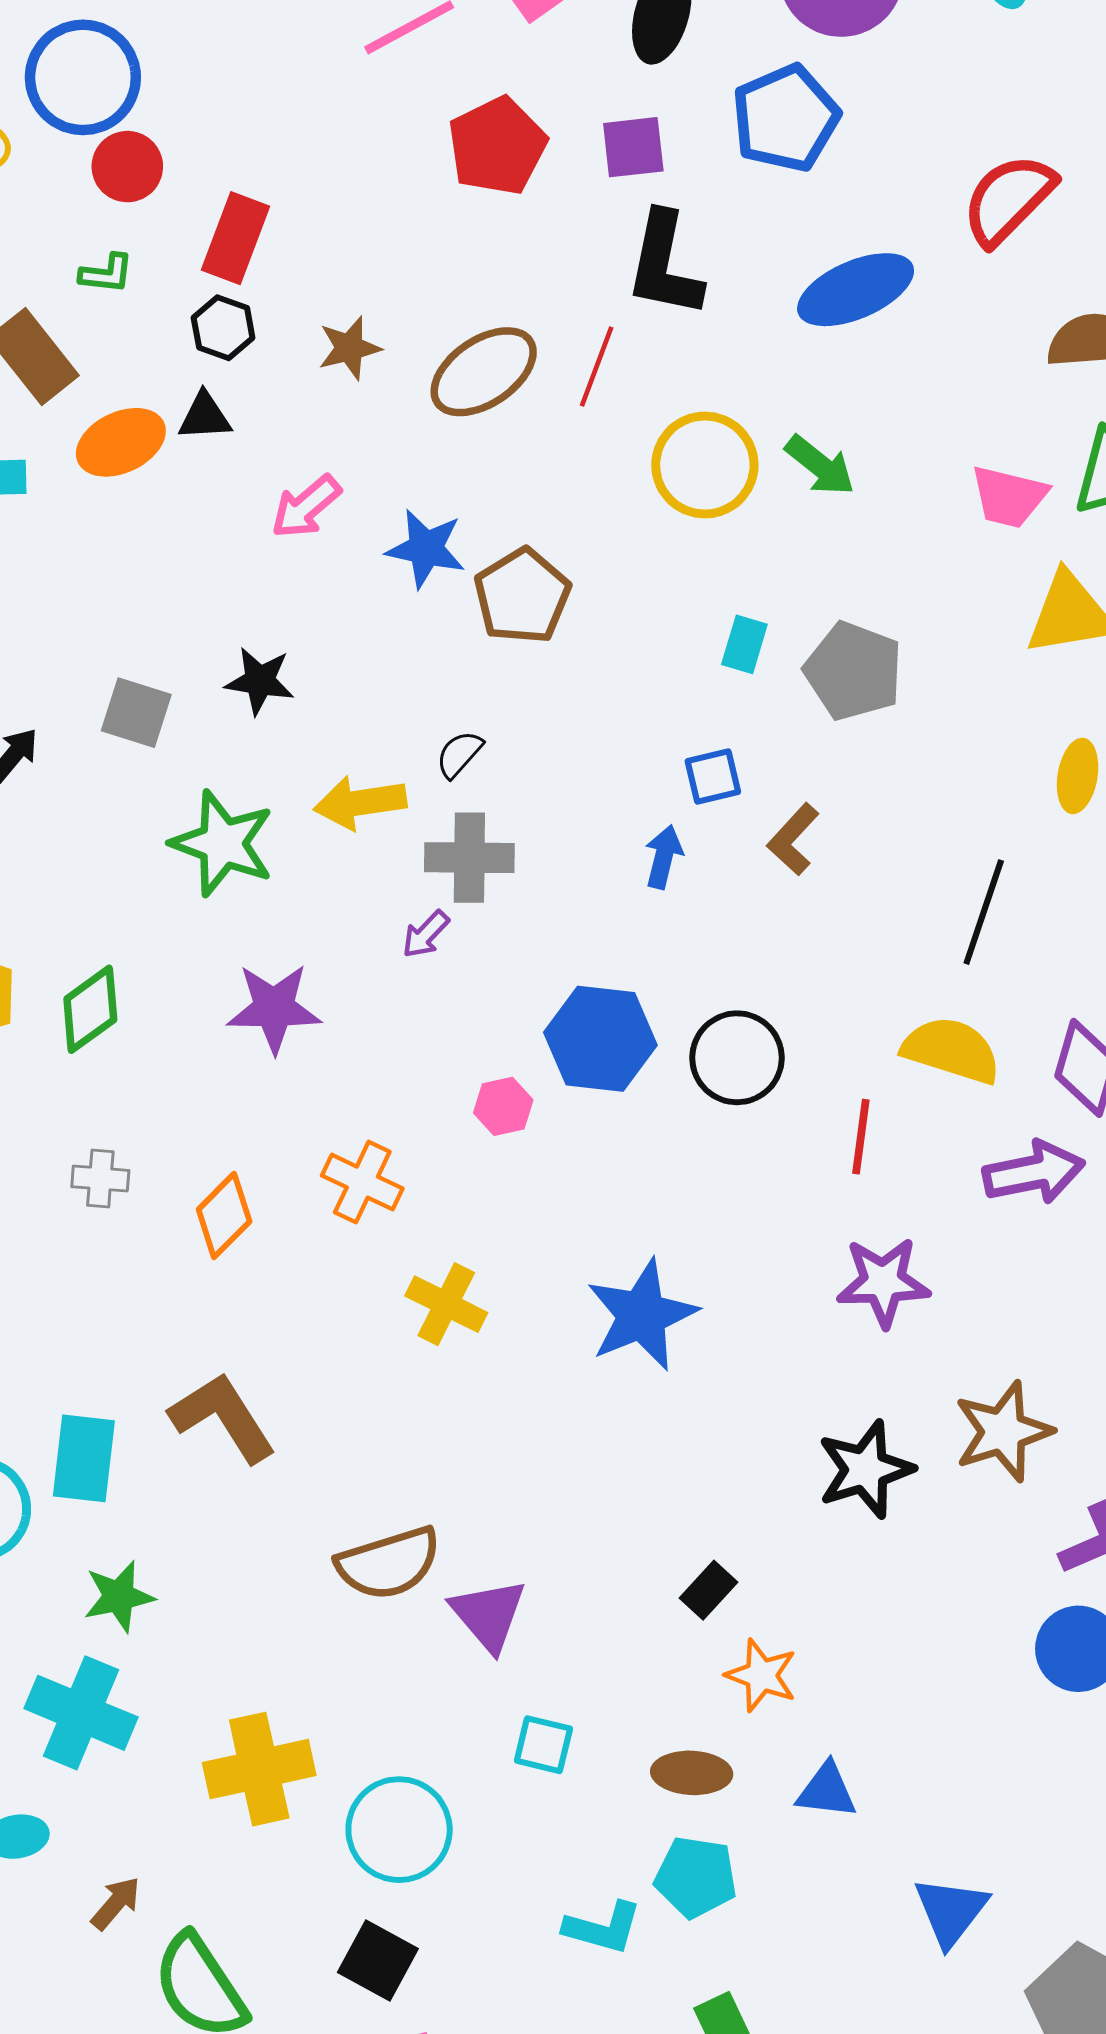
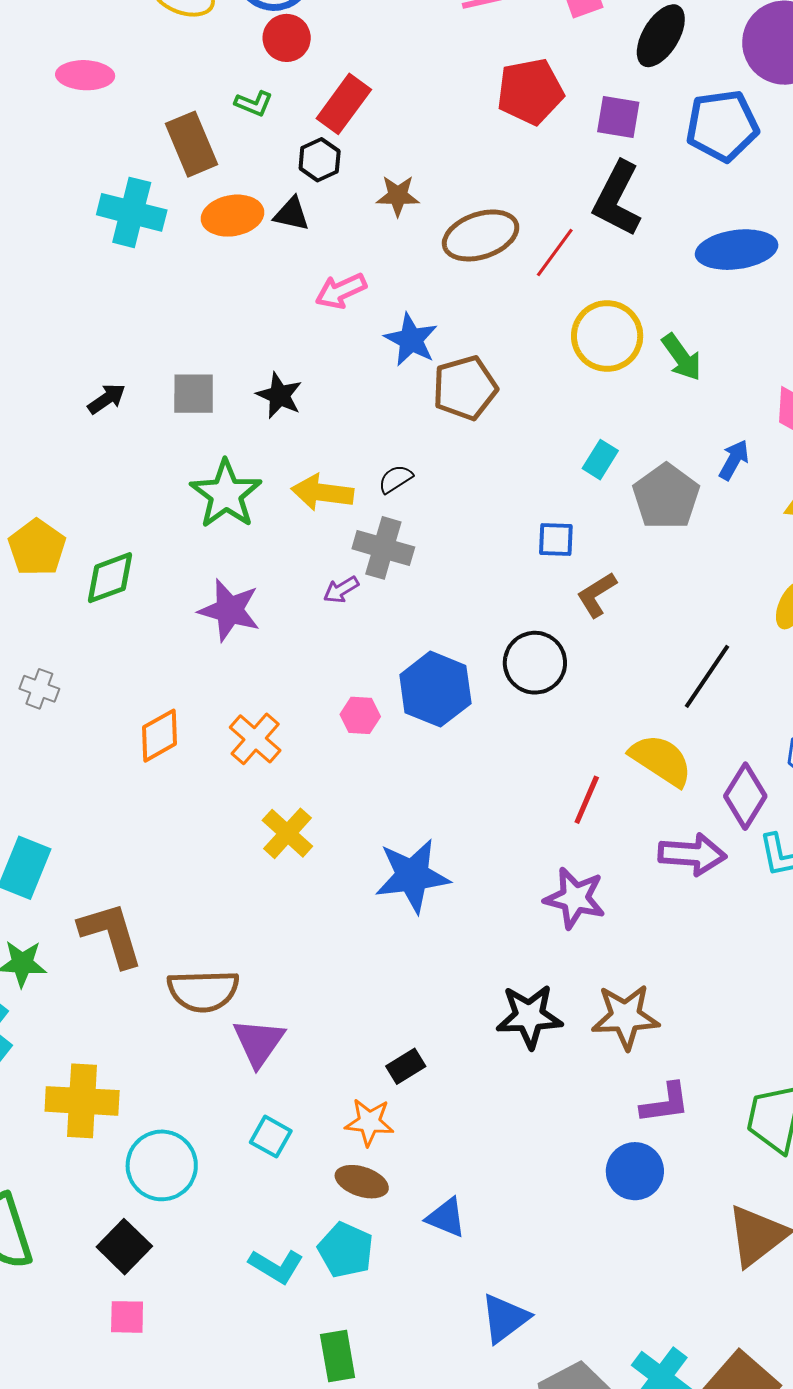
gray square: (136, 713) -> (194, 394), turned -33
blue arrow: (664, 857) -> (734, 460), moved
black circle: (737, 1058) -> (535, 663), moved
gray cross: (100, 1179) -> (39, 689), moved
brown L-shape: (223, 1417) -> (111, 934), moved
orange star: (761, 1675) -> (369, 1122), moved, turned -30

